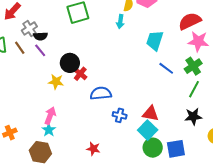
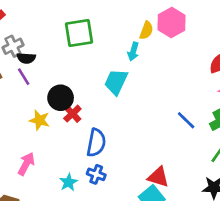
cyan trapezoid: (155, 41) -> (116, 82), moved
blue semicircle: (101, 93) -> (96, 143), turned 100
blue cross: (120, 115) -> (96, 174), moved
cyan star: (49, 130) -> (68, 182), moved

